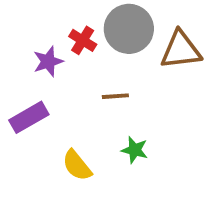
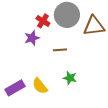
purple star: (48, 62) -> (32, 38), moved
purple rectangle: (29, 117) -> (15, 88), moved

